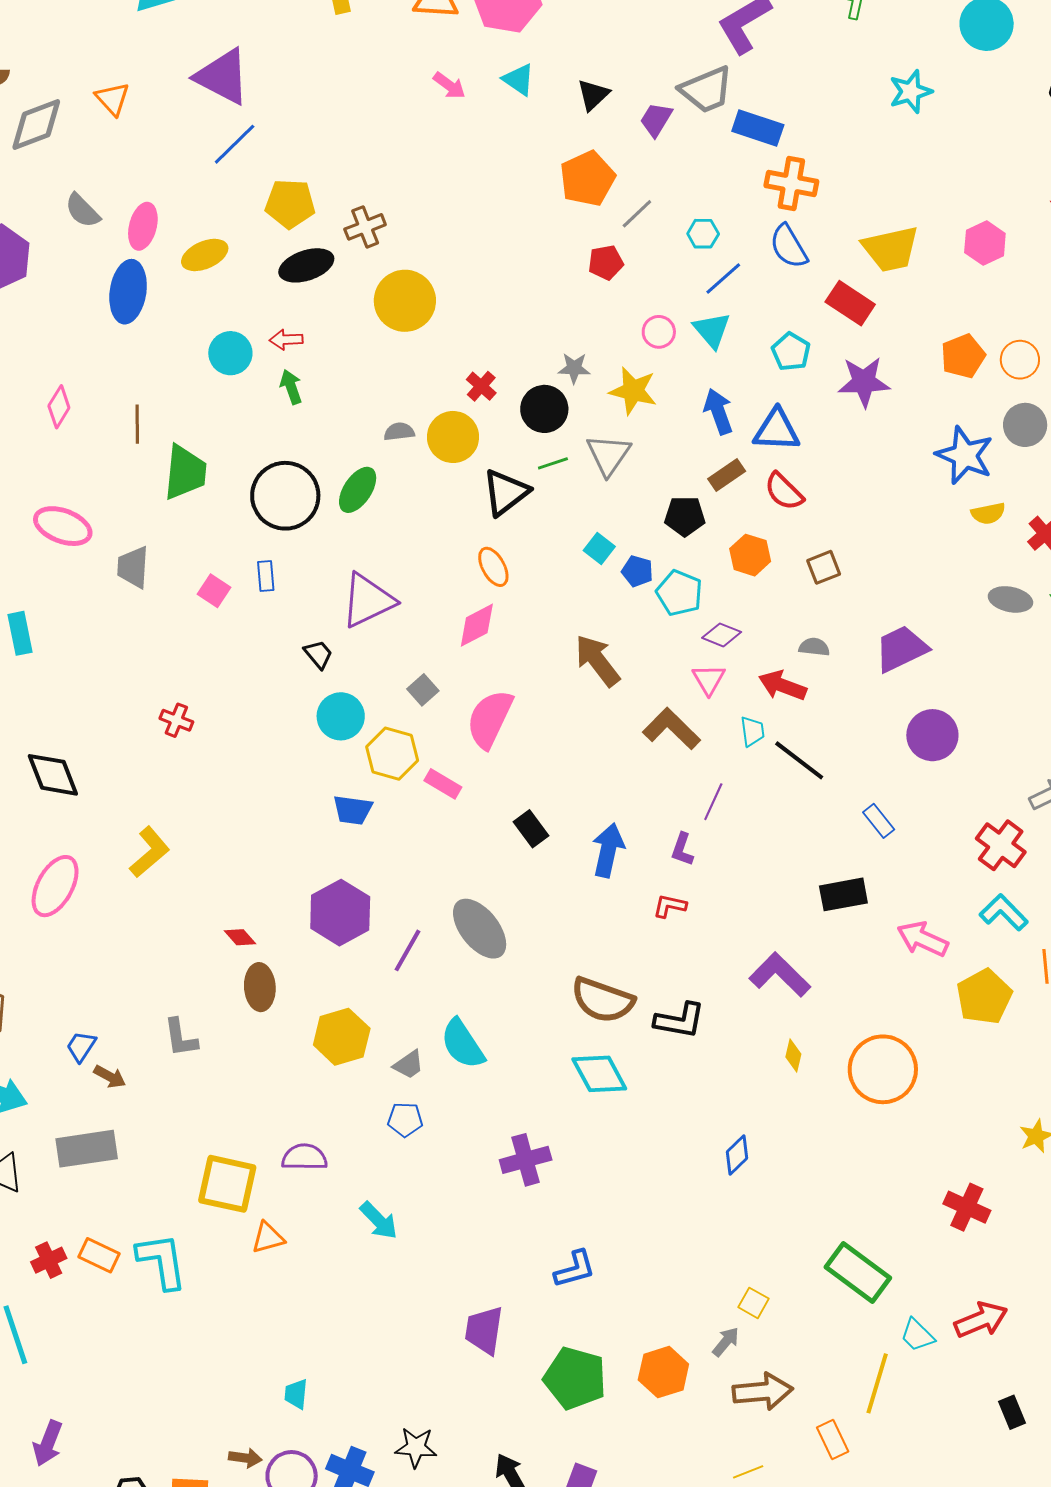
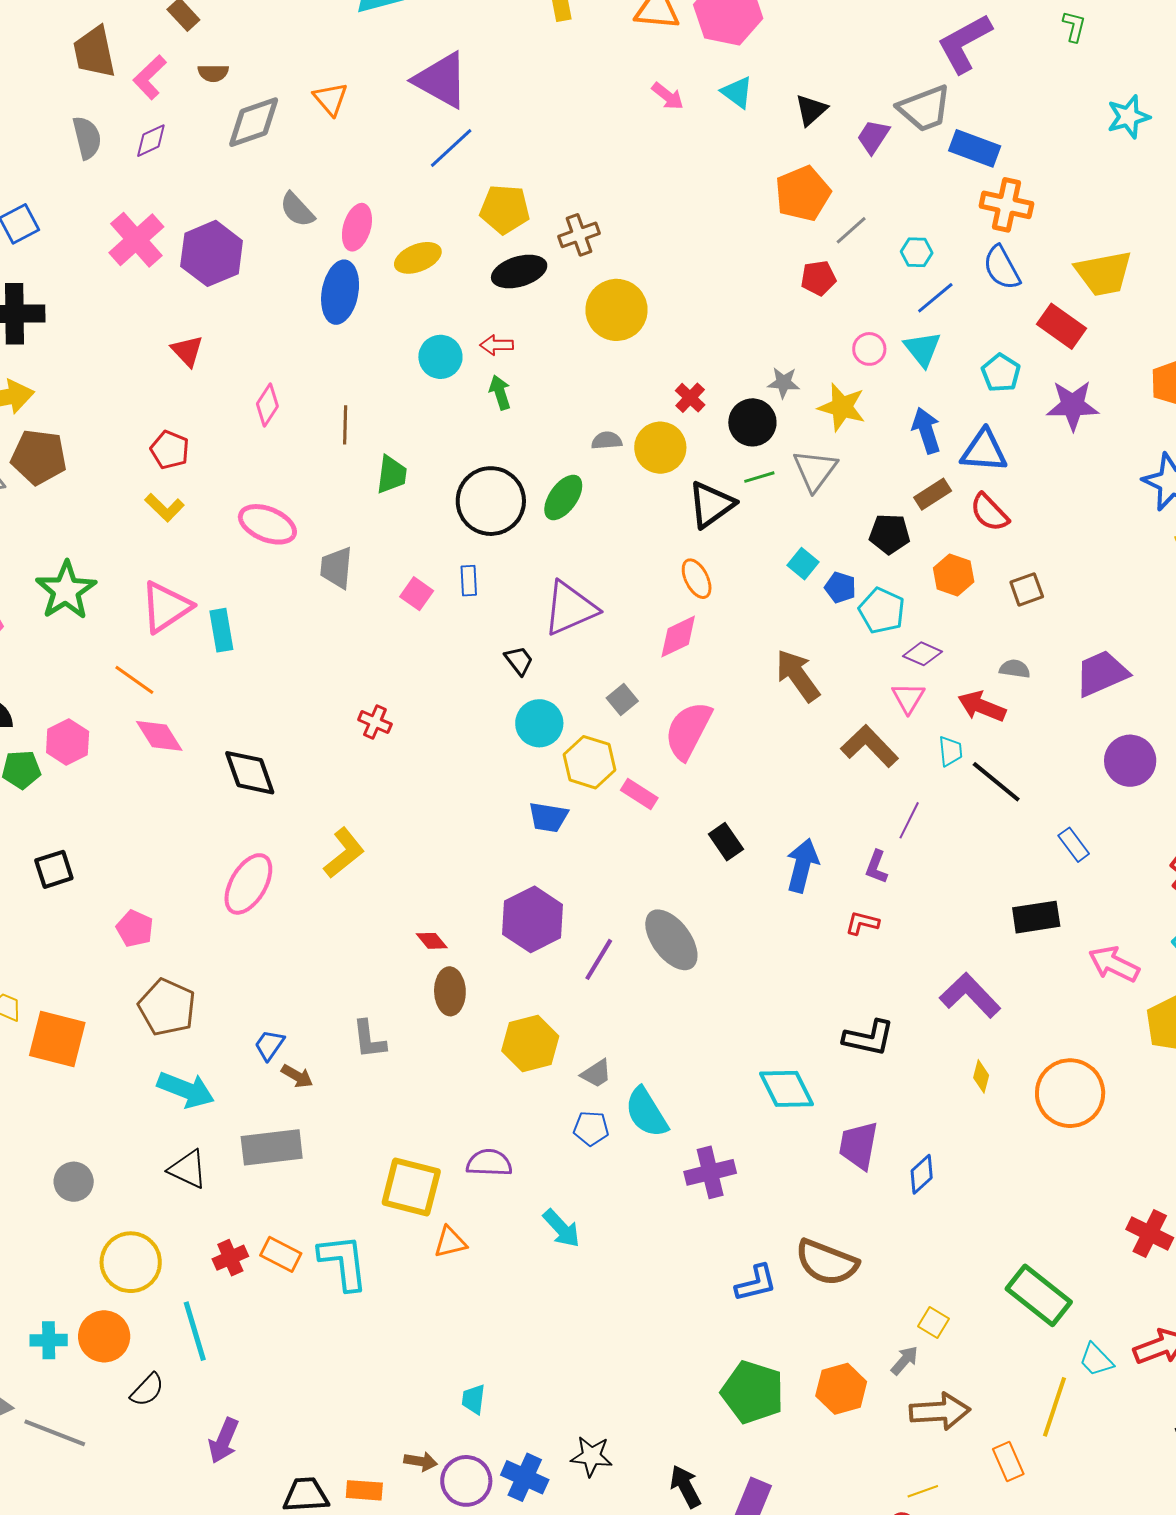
green trapezoid: (185, 472) -> (392, 475), size x0.7
brown semicircle: (603, 1000) -> (827, 1262), moved
cyan semicircle: (463, 1044) -> (646, 1112), moved
purple trapezoid: (484, 1330) -> (859, 1145), moved

